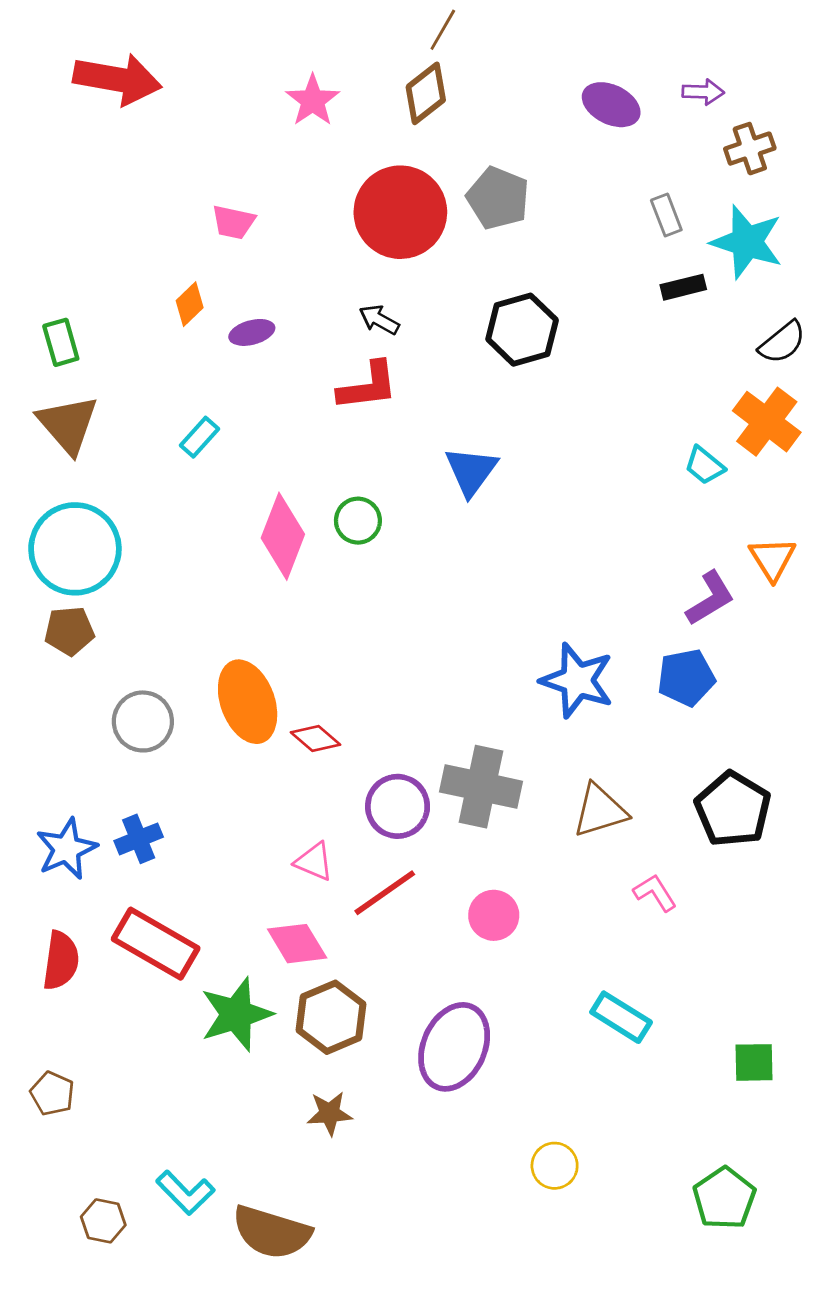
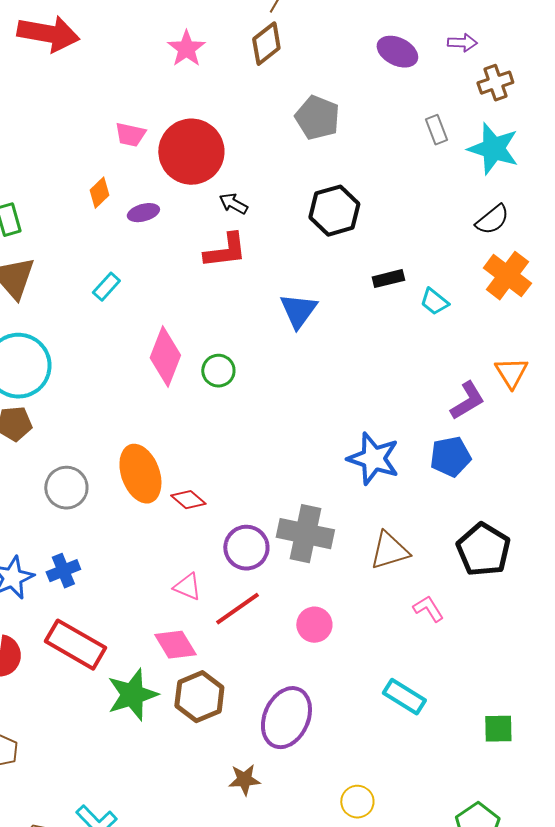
red circle: (400, 212) -> (191, 152), moved
black rectangle: (683, 287) -> (388, 279), moved
black semicircle: (782, 342) -> (492, 220), moved
cyan trapezoid: (705, 465) -> (434, 302), moved
green circle: (358, 521) -> (218, 371), moved
brown star: (330, 1113) -> (244, 780), moved

